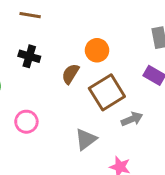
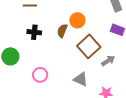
brown semicircle: (70, 74) -> (62, 31), moved
gray triangle: (86, 139) -> (81, 79), turned -49

